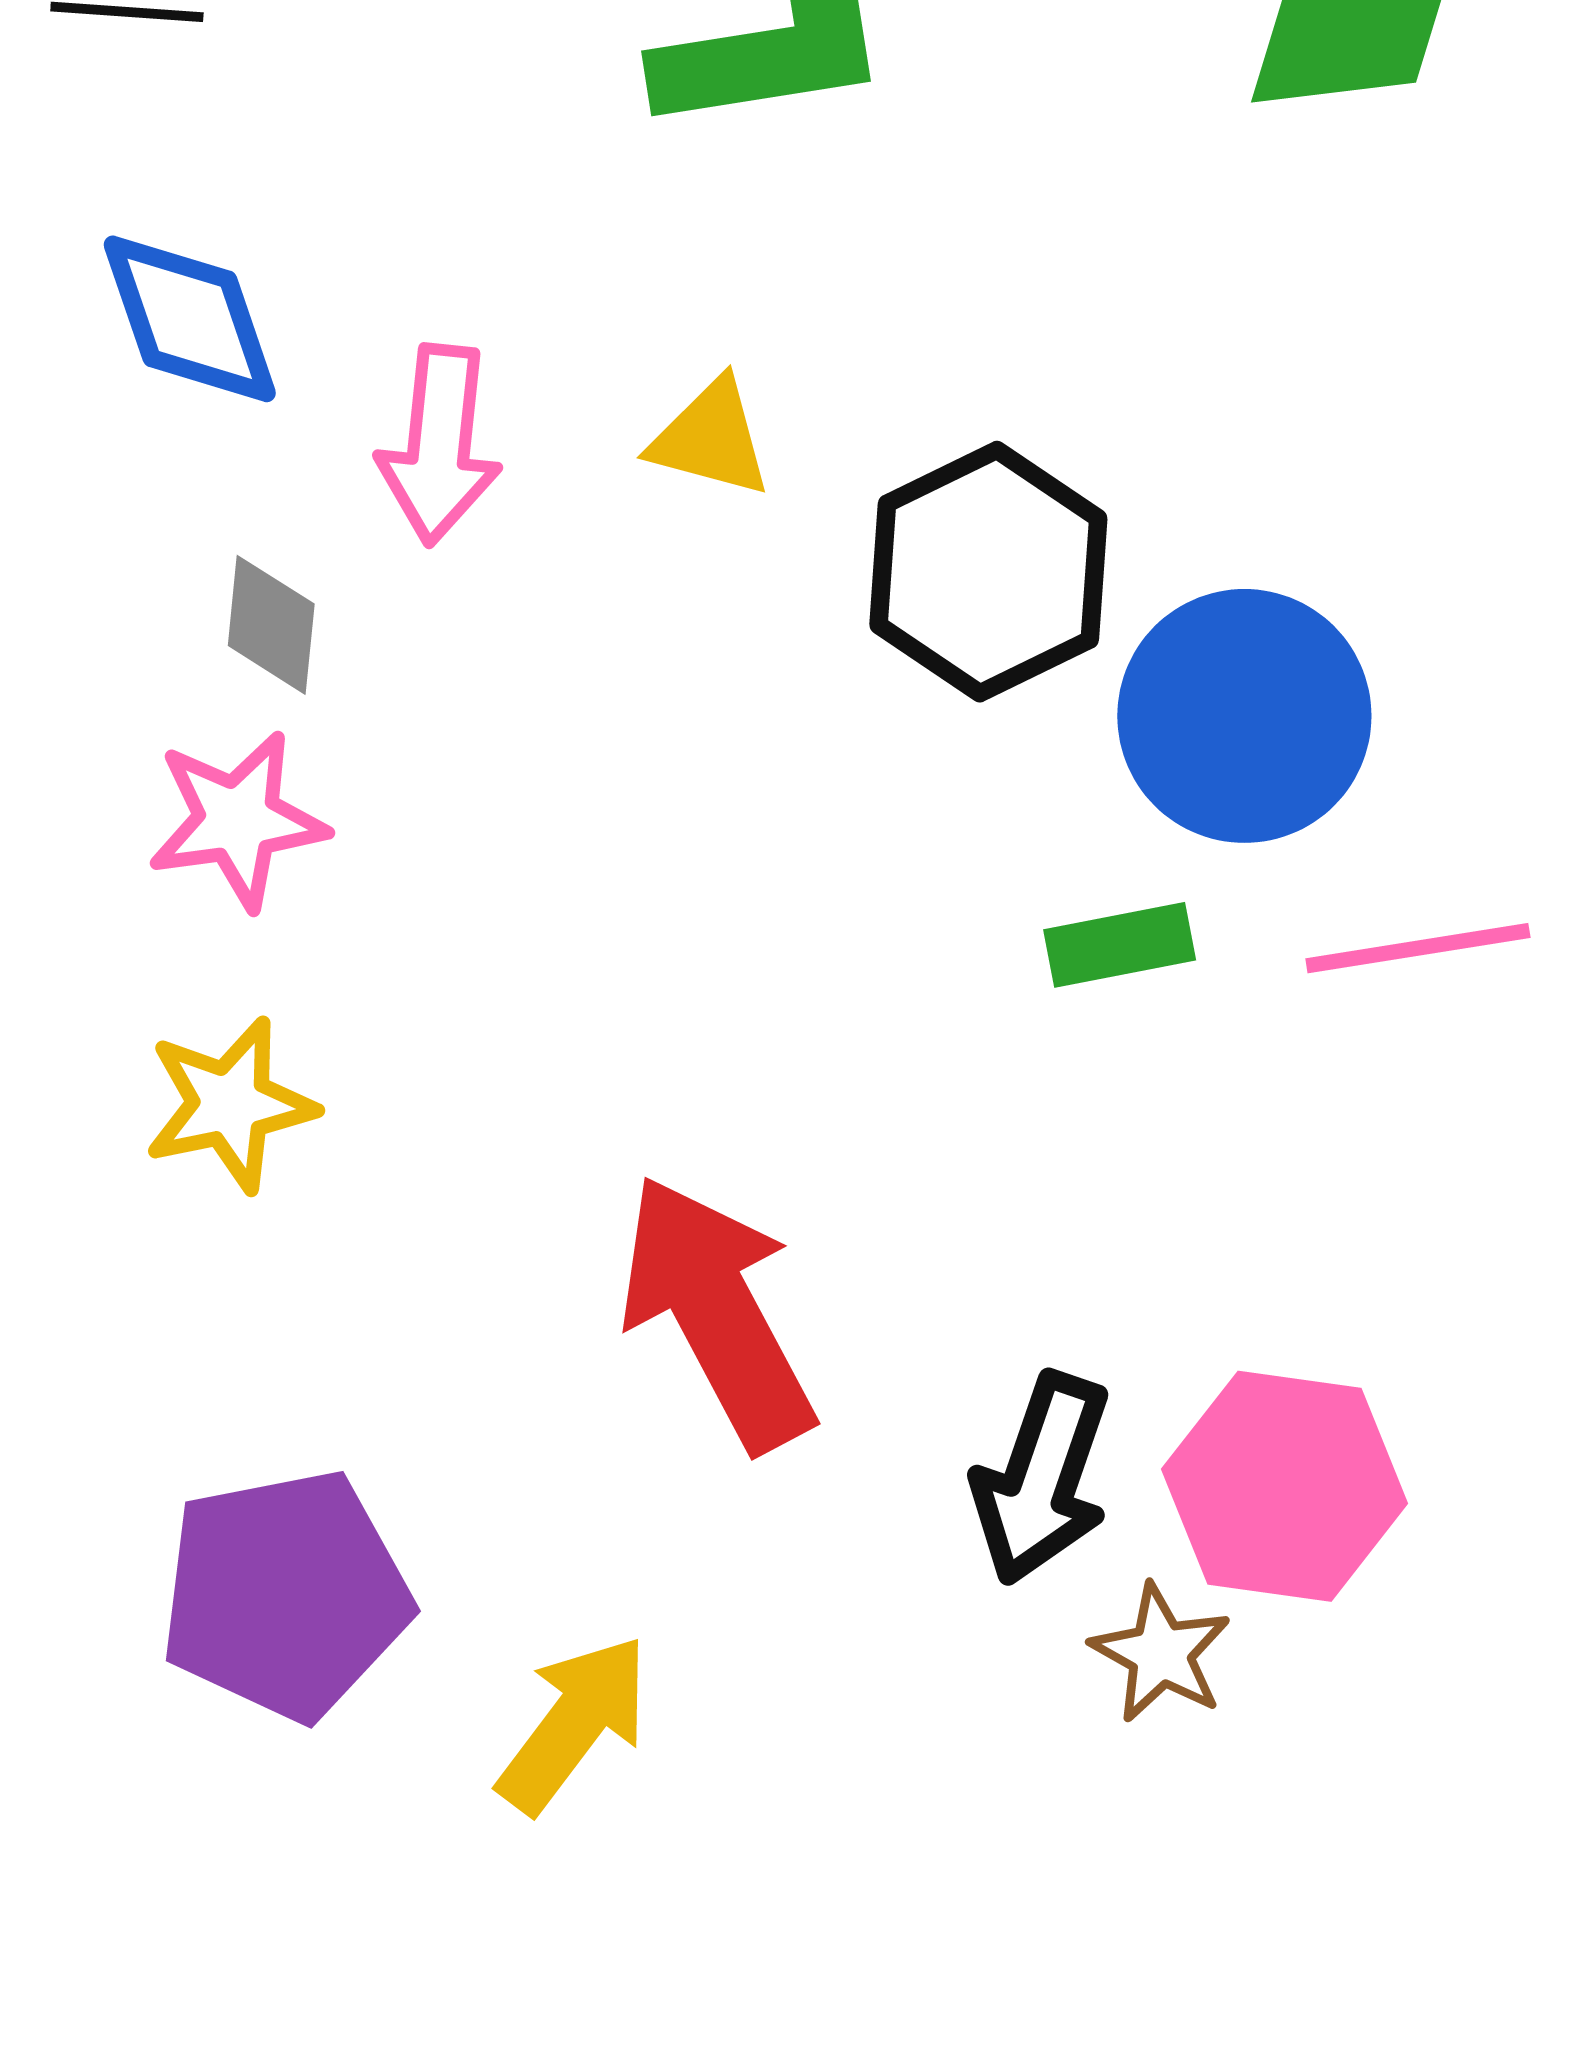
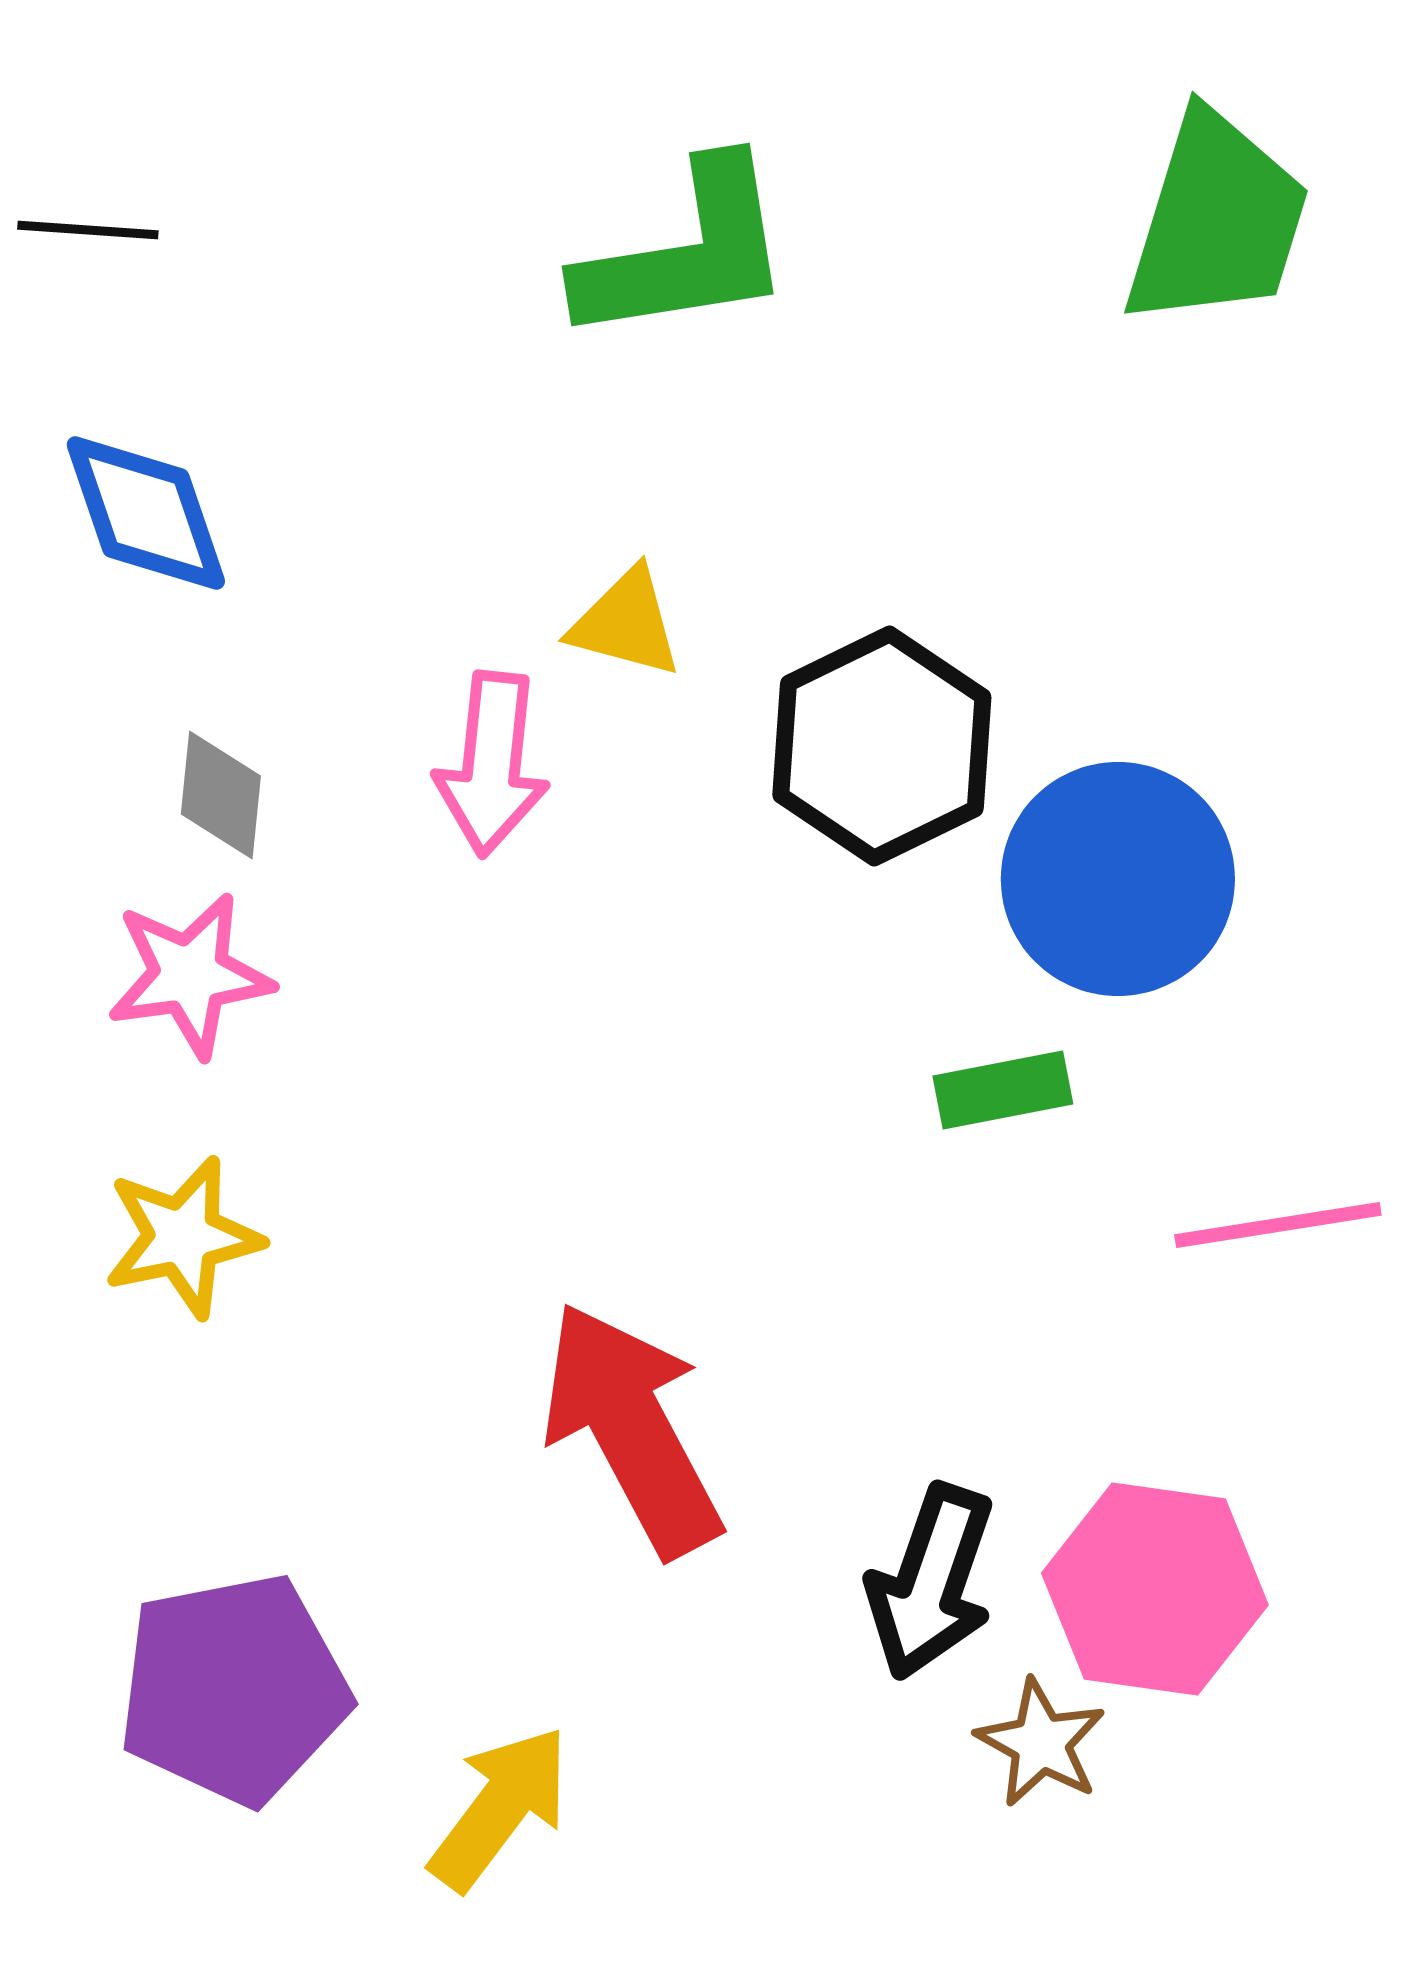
pink arrow: (439, 445) -> (492, 764), moved
pink line: (1418, 948) -> (1278, 1225), moved

